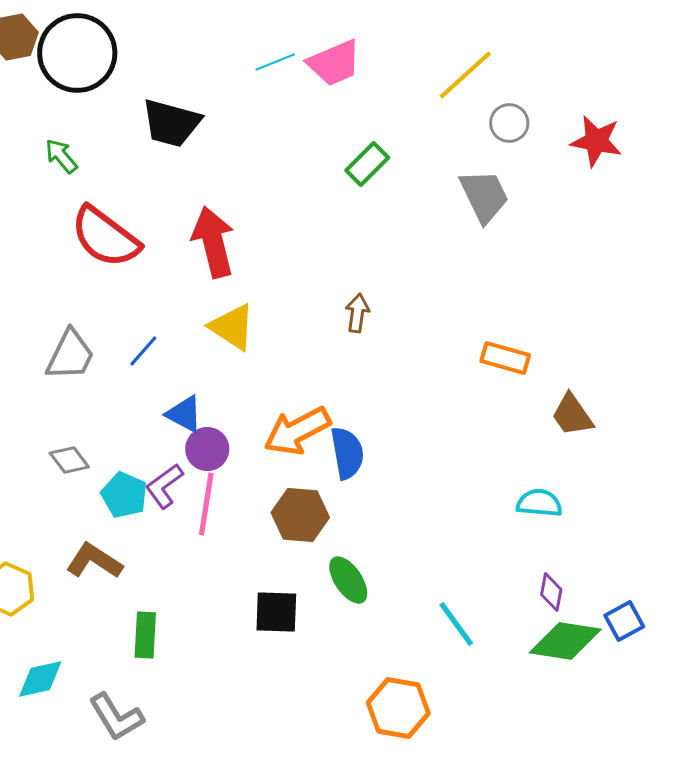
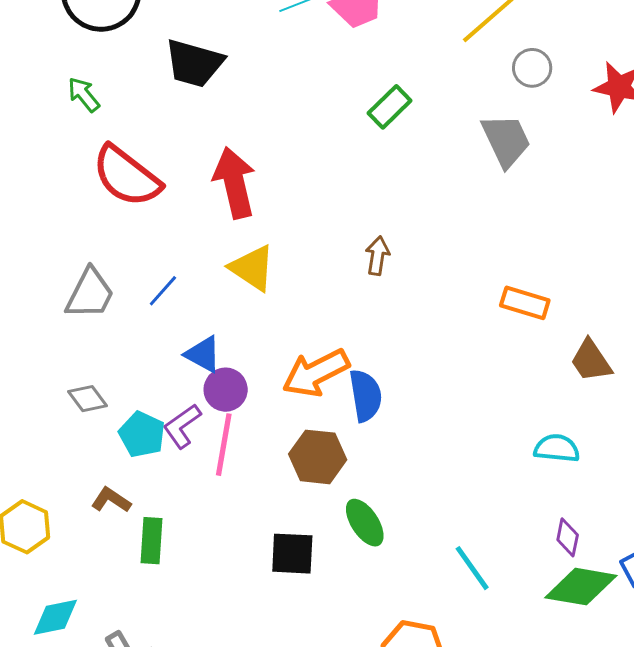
brown L-shape: (94, 561) -> (111, 500), size x0.7
green rectangle: (145, 635) -> (151, 541), moved

